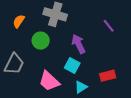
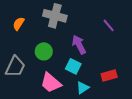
green circle: (41, 41) -> (44, 51), moved

